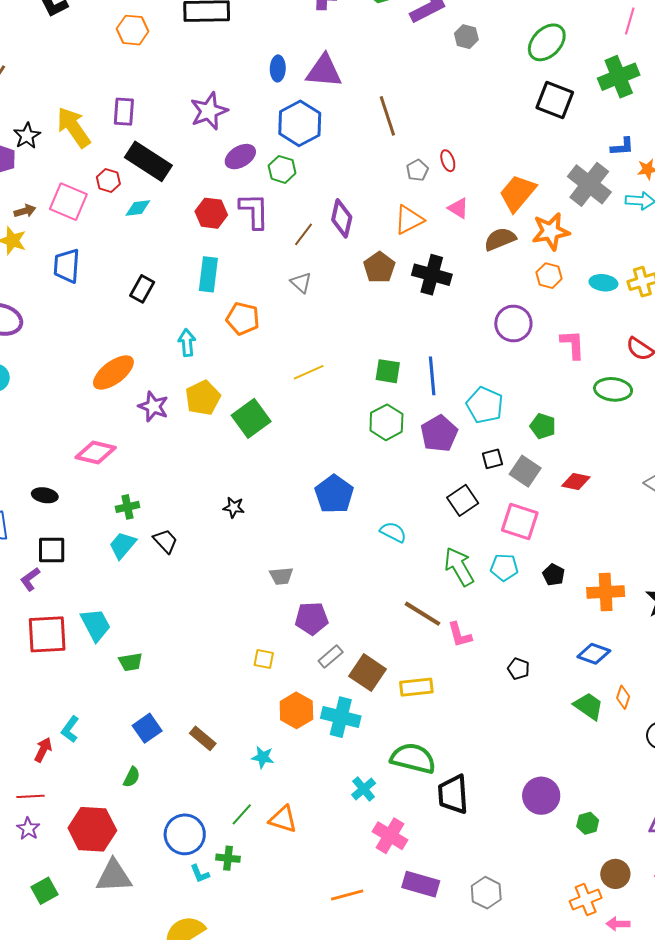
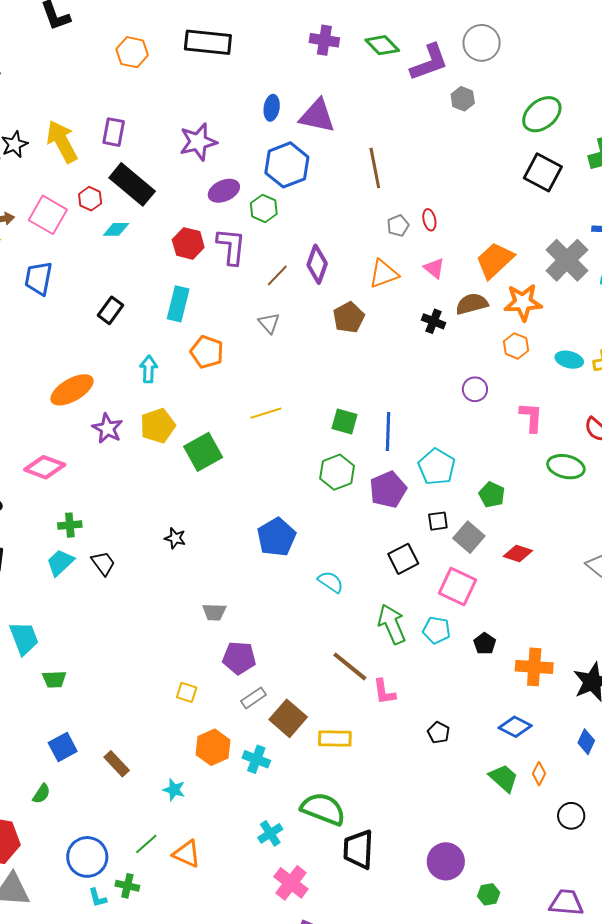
black cross: (432, 275) -> (433, 321), moved, size x0.6
purple circle: (513, 323) -> (475, 389), size x0.7
cyan cross: (341, 717) -> (256, 759), size x0.7

